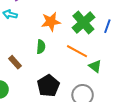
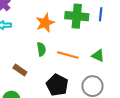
green cross: (83, 23) -> (77, 16), turned -30
orange line: (77, 51) -> (68, 55), moved

